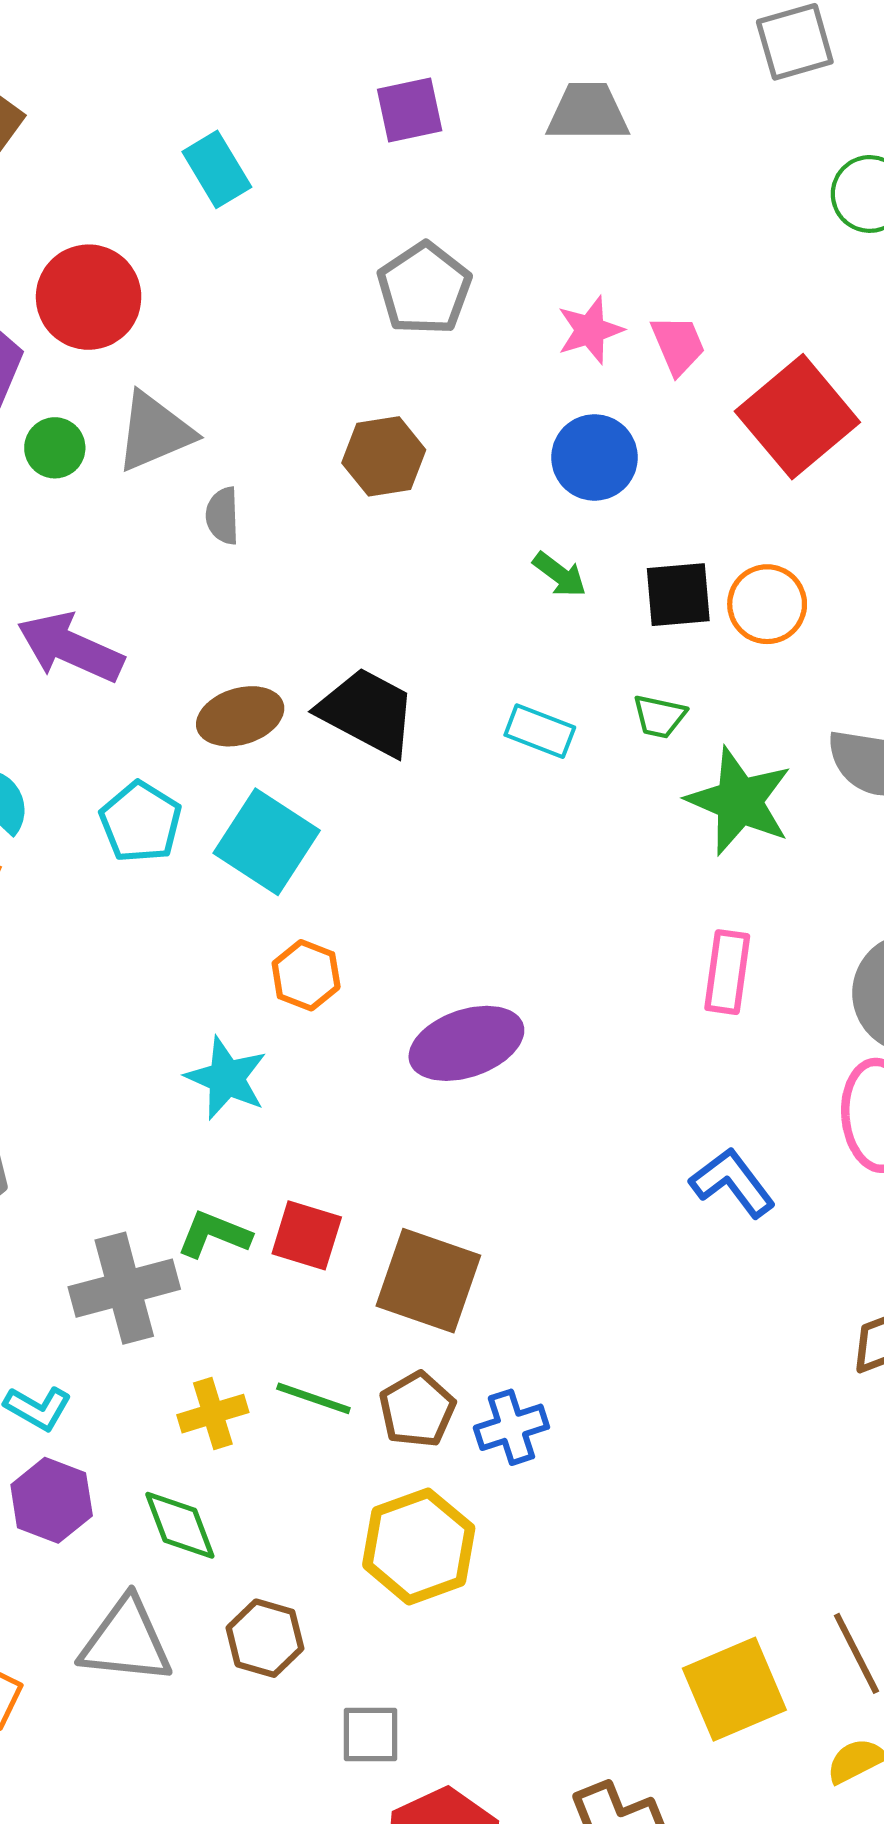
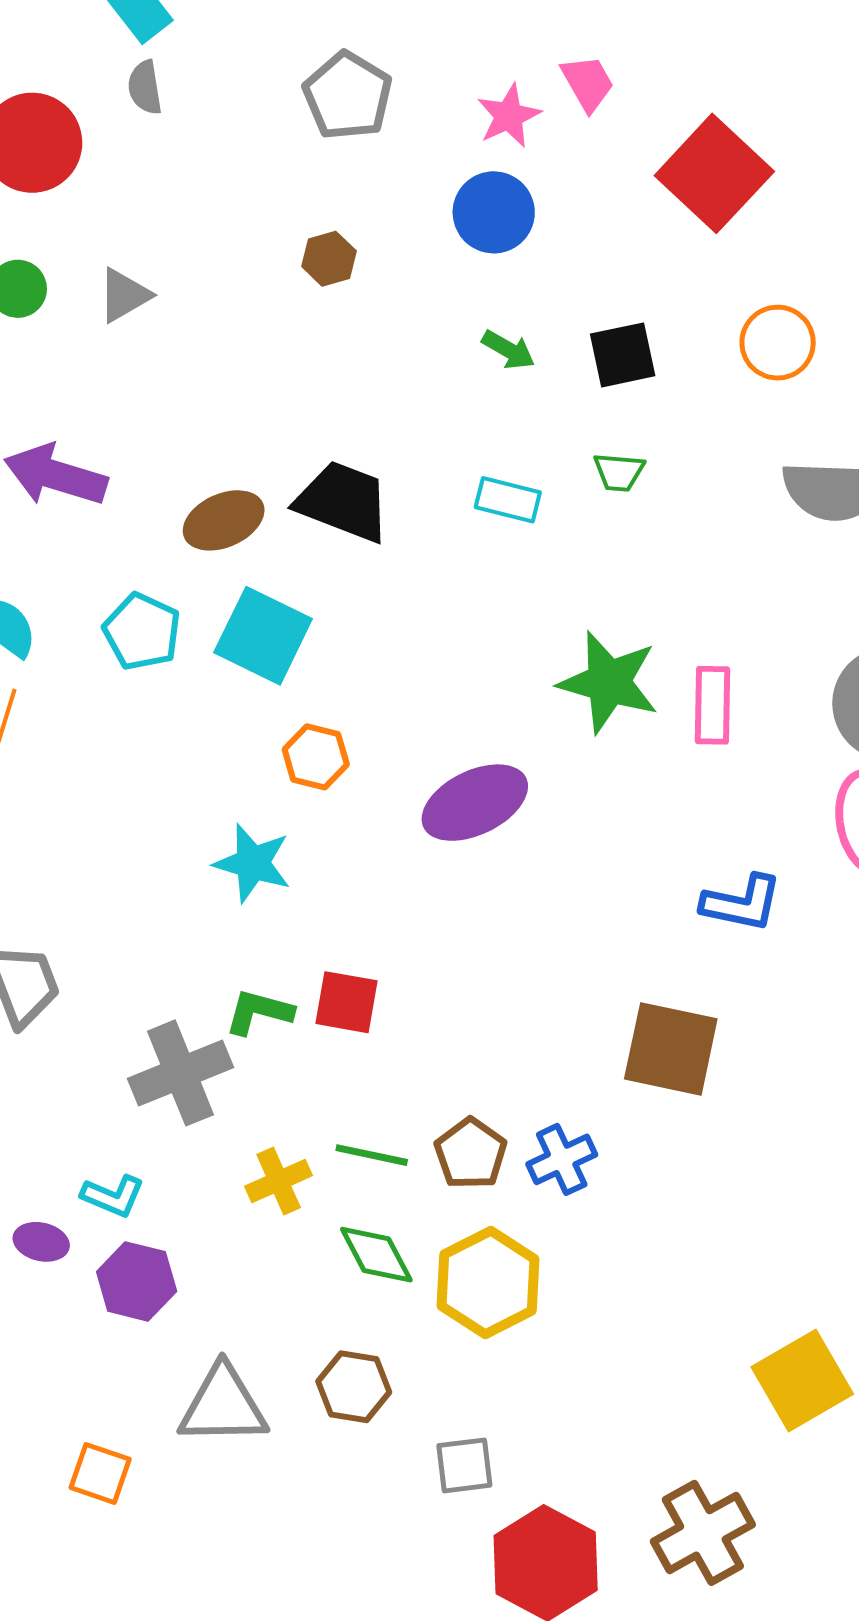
pink trapezoid: (678, 345) -> (588, 83), moved
gray triangle: (154, 432) -> (124, 295), moved, size x0.7
brown hexagon: (384, 456) -> (329, 259), size x0.7
blue circle: (594, 457) -> (494, 212), moved
gray semicircle: (223, 516) -> (145, 87), moved
orange circle: (767, 604) -> (778, 343), moved
green star: (739, 801) -> (609, 682), moved
blue L-shape: (733, 1183) -> (742, 903), turned 146
brown square: (428, 1281) -> (671, 1049), moved
green diamond: (180, 1525) -> (376, 1255), moved

